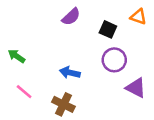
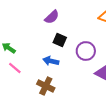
black square: (108, 29) -> (60, 40), moved
pink line: (24, 92) -> (15, 68), moved

